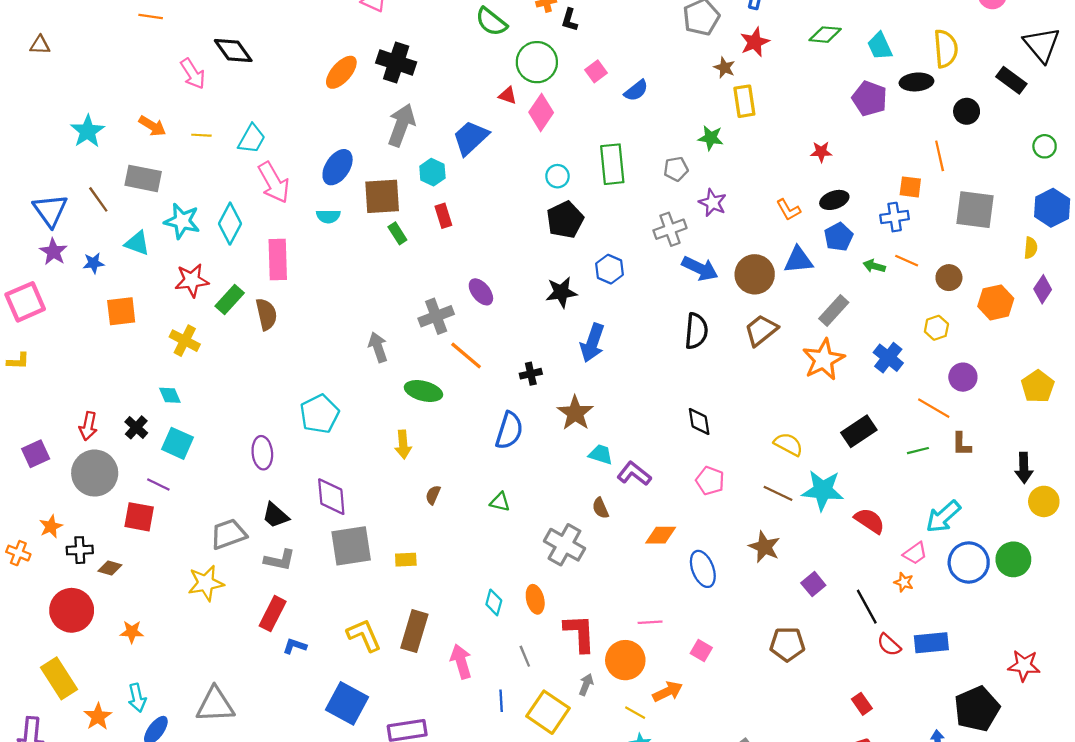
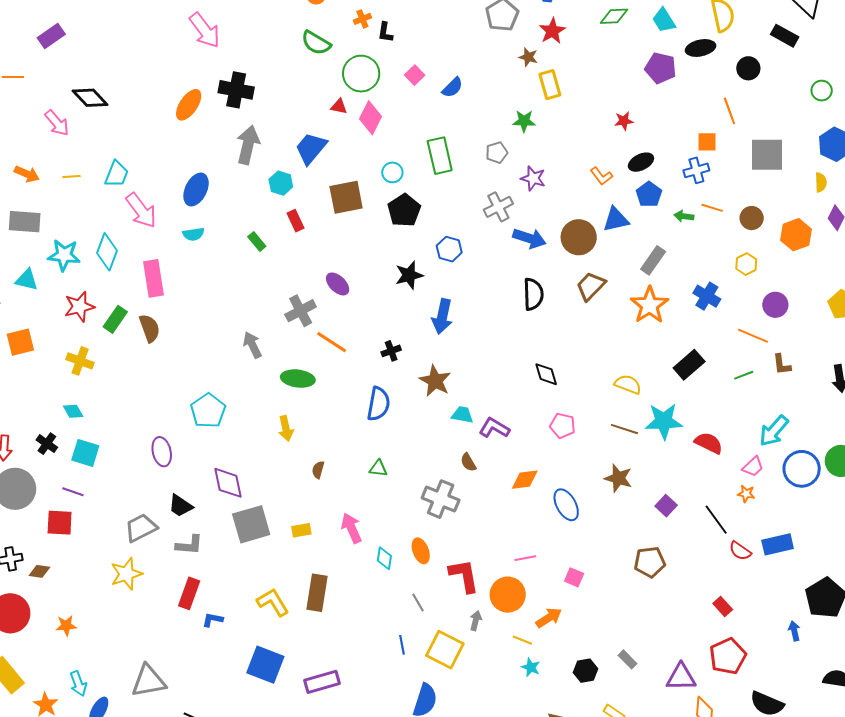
brown square: (382, 196) -> (346, 197), moved
pink arrow: (461, 661) -> (351, 528), moved

